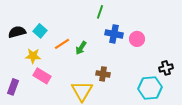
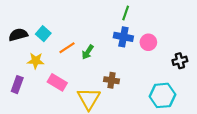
green line: (100, 12) -> (126, 13), moved
black cross: (166, 68) -> (180, 61), moved
pink rectangle: (42, 76) -> (57, 82), moved
purple rectangle: (13, 87) -> (17, 85), moved

